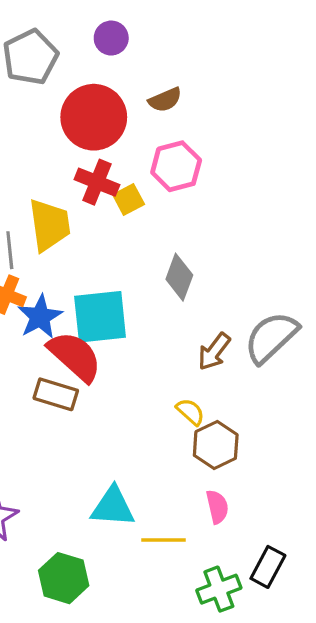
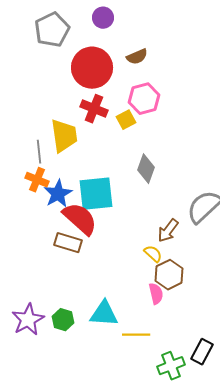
yellow square: (129, 200) -> (126, 120), moved
brown arrow: (214, 352) -> (168, 231), moved
pink semicircle: (217, 507) -> (156, 294), moved
green hexagon: (64, 578) -> (63, 320), moved, size x0.7

